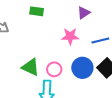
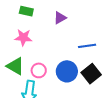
purple triangle: (84, 13) -> (60, 18), moved
pink star: (70, 36) -> (23, 38), moved

